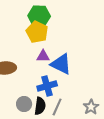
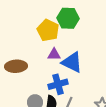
green hexagon: (39, 16) -> (68, 18), moved

